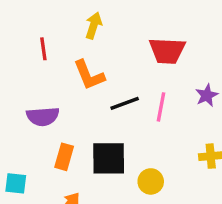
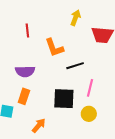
yellow arrow: (94, 26) -> (75, 18), moved
pink line: (161, 107) -> (90, 88), moved
orange rectangle: (64, 157) -> (24, 96), moved

